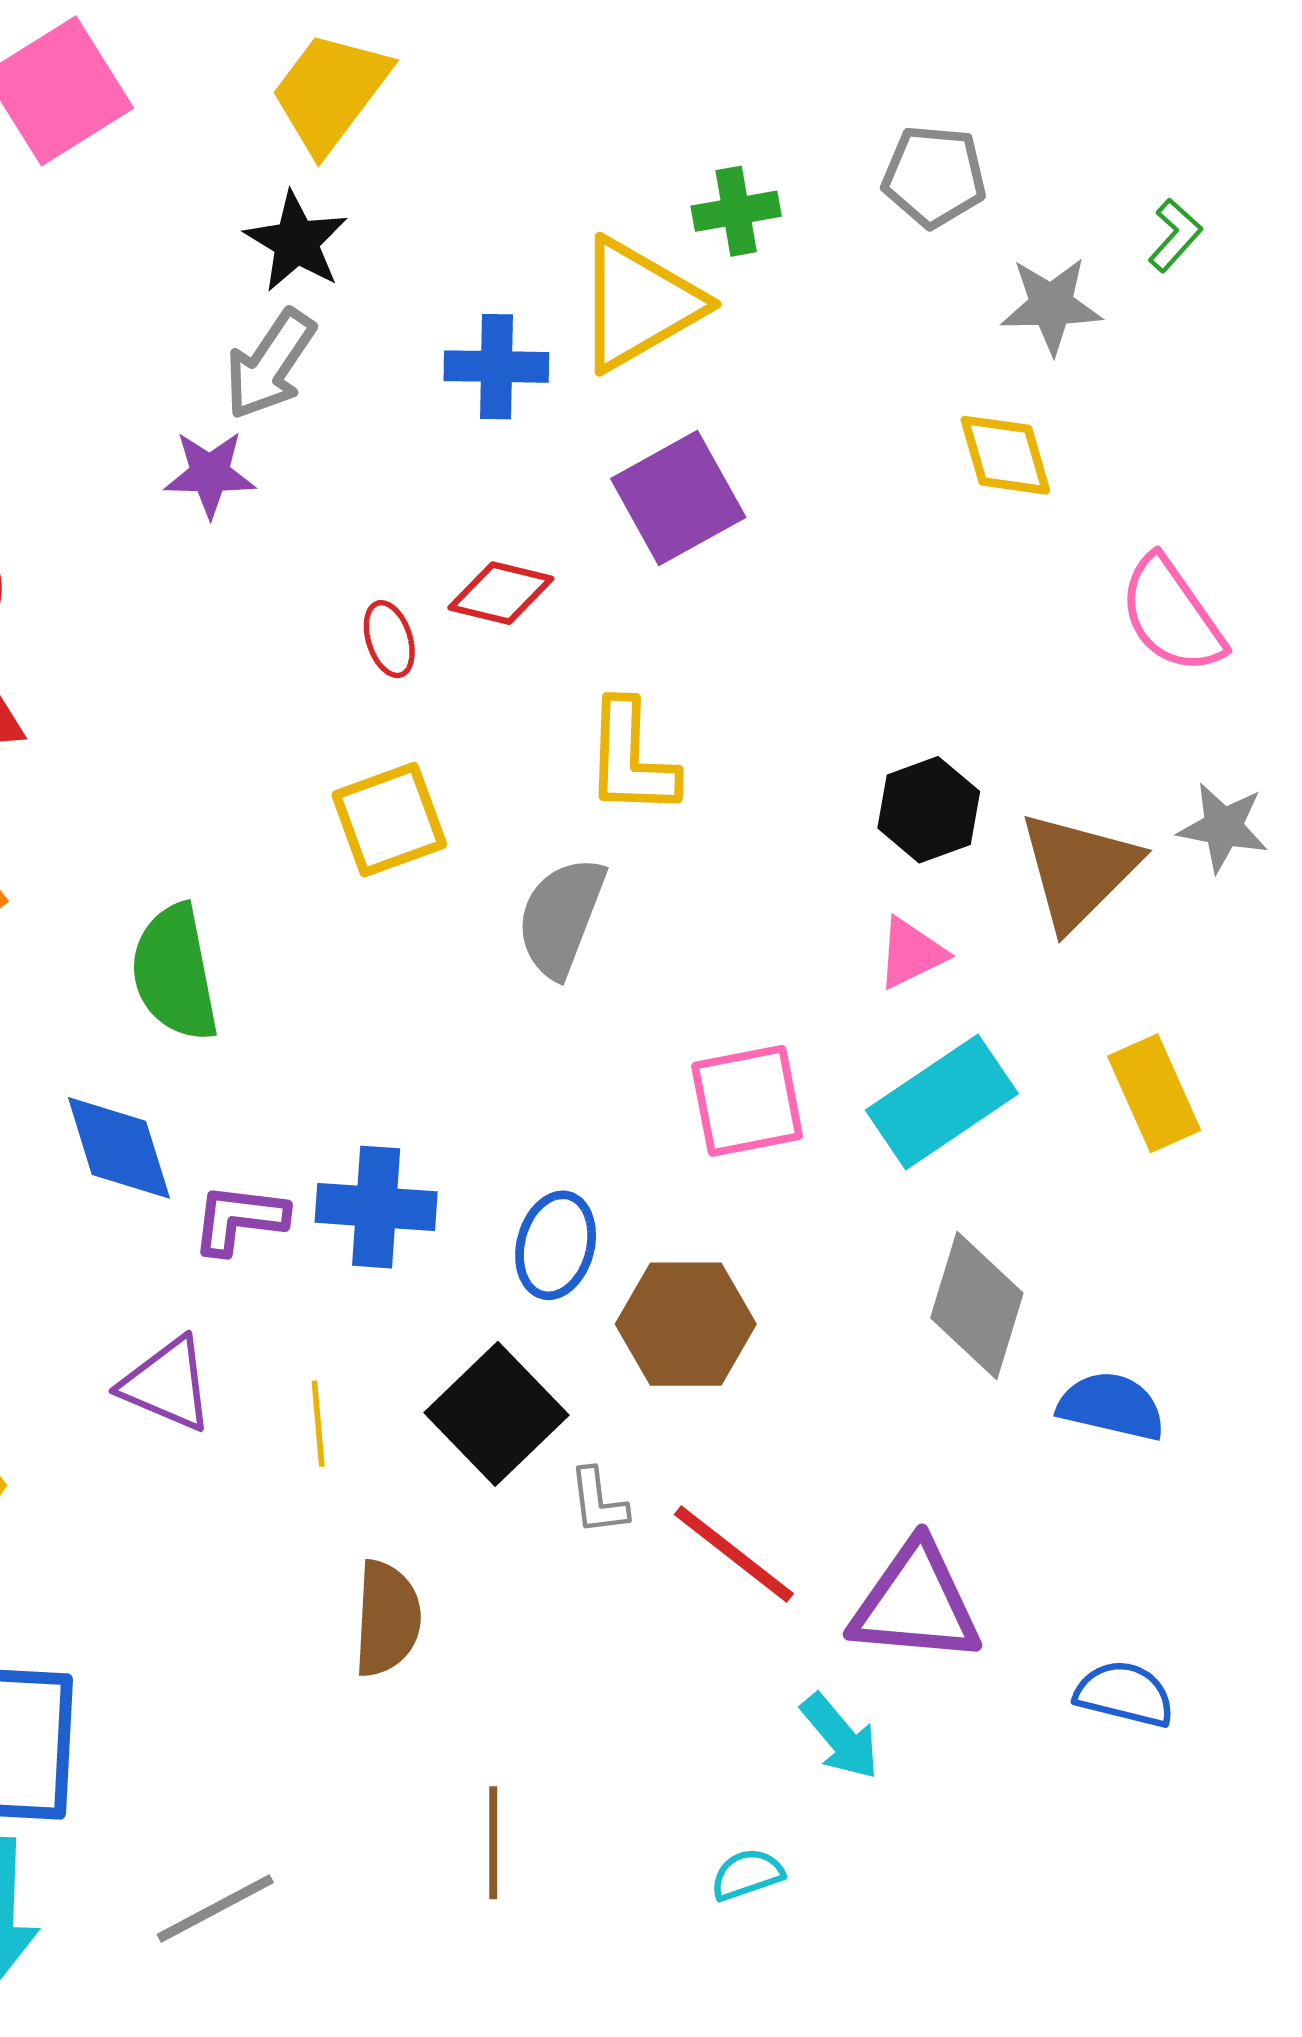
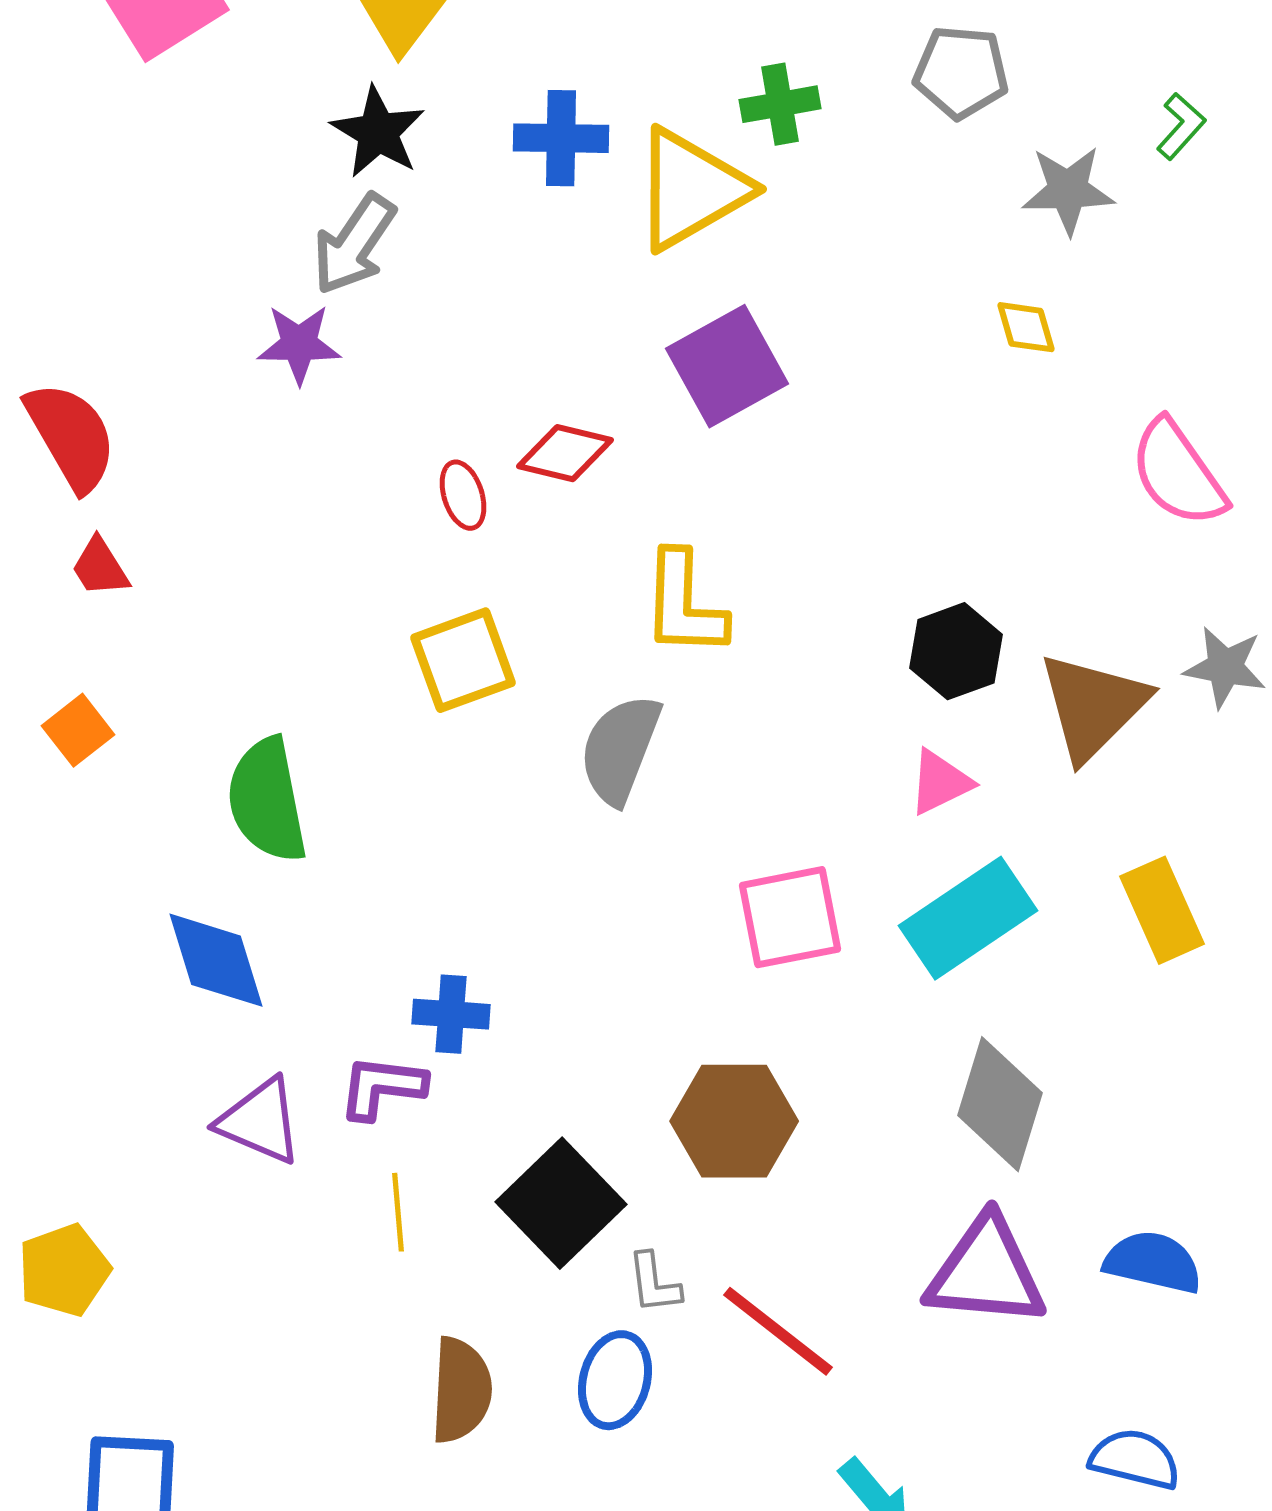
blue cross: (496, 367) -> (561, 138), moved
yellow diamond: (1005, 455) -> (1026, 327), size x0.7
blue cross: (376, 1207) -> (451, 1014), size x0.7
purple L-shape: (239, 1219) -> (382, 1087), moved
blue ellipse: (556, 1245) -> (615, 1380), moved
purple triangle: (167, 1384) -> (260, 1121), moved
blue semicircle: (1111, 1406) -> (1153, 1262), moved
purple triangle: (916, 1603) -> (986, 1272), moved

